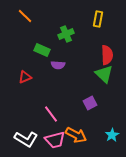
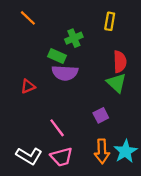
green rectangle: (42, 50) -> (57, 56), moved
purple semicircle: (58, 65) -> (65, 73), size x1.6
orange arrow: (76, 135) -> (102, 151), moved, turned 60
cyan star: (112, 135) -> (125, 151), size x1.5

